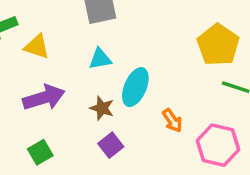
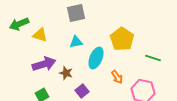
yellow pentagon: (218, 45) -> (122, 39), moved
brown star: (102, 108) -> (66, 73), moved

